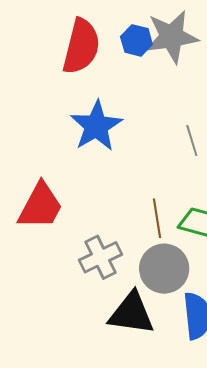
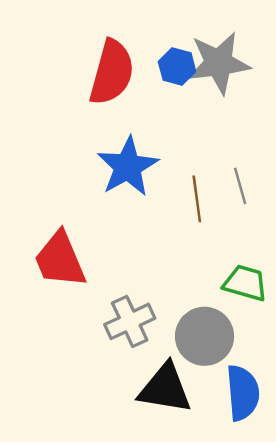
red trapezoid: (40, 206) -> (60, 260), turned 128
brown line: (157, 218) -> (197, 199), moved

